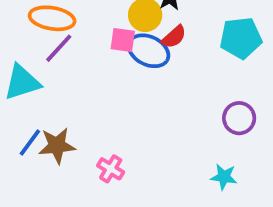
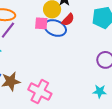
pink cross: (111, 169) -> (40, 92), size x1.6

